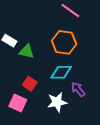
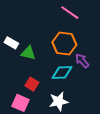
purple arrow: (78, 89) -> (82, 61), moved

